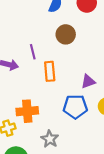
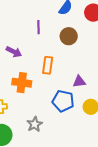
purple line: (33, 52) -> (38, 27), moved
orange cross: (27, 111) -> (22, 83), moved

